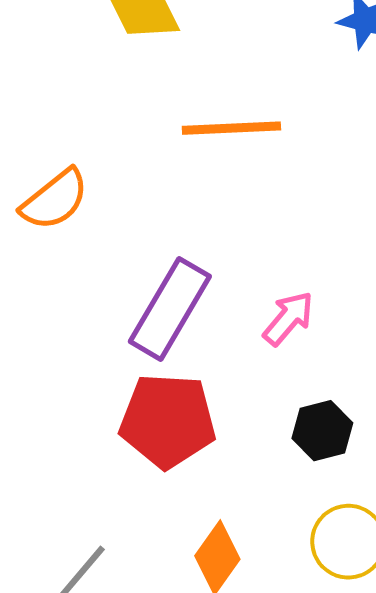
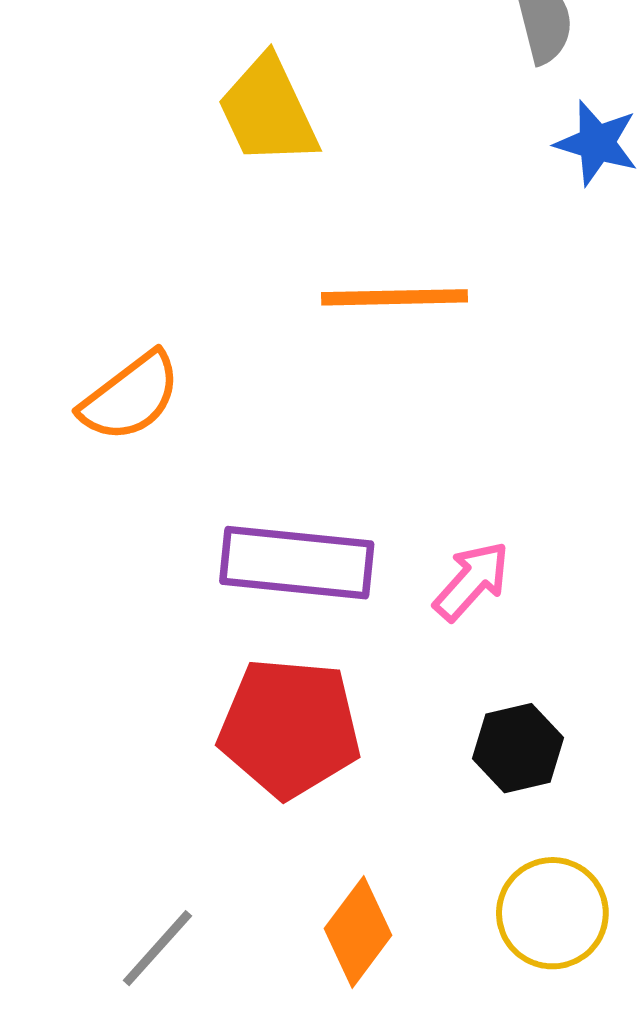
purple rectangle: (170, 309) -> (297, 563), turned 64

